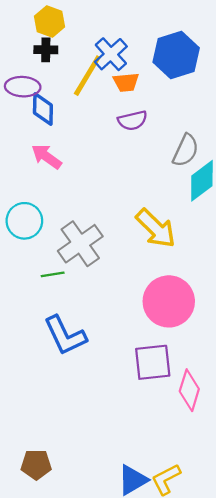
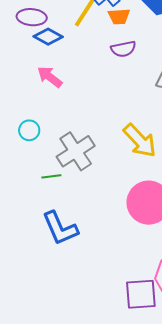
blue diamond: (43, 109) -> (48, 37), turned -64
cyan circle: (24, 221) -> (29, 130), size x0.7
purple square: (153, 362) -> (141, 294), moved

